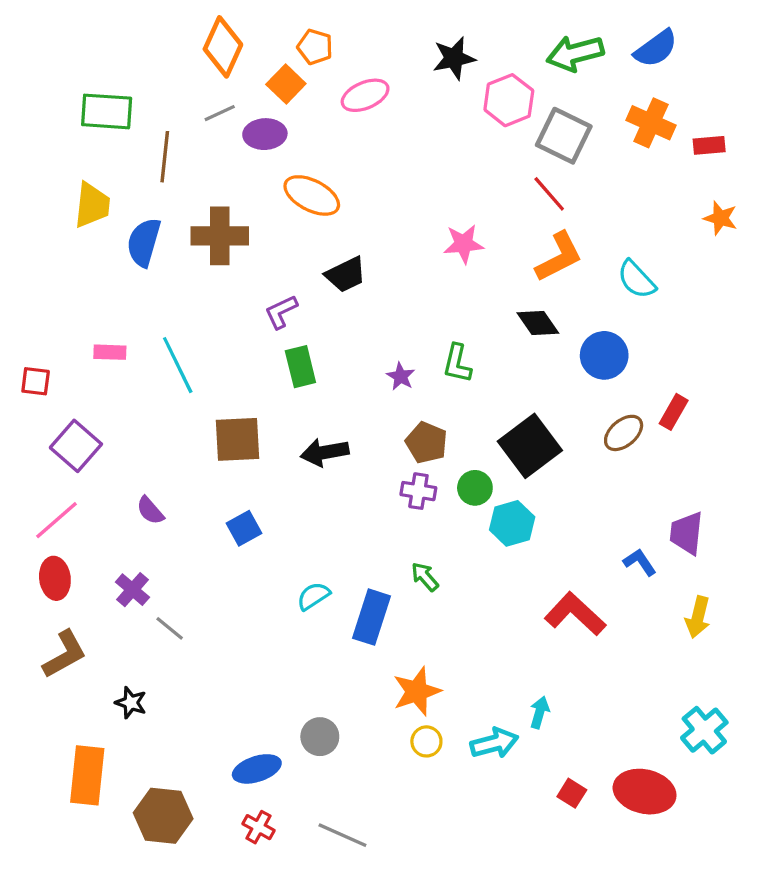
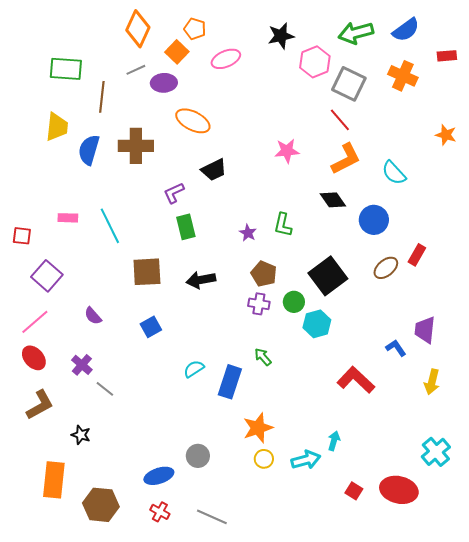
red rectangle: (709, 145) -> (447, 56), moved
red ellipse: (55, 578) -> (34, 358), turned -35

